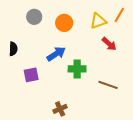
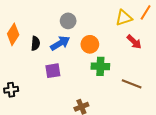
gray circle: (34, 17) -> (68, 21), moved
orange circle: (64, 23) -> (90, 44), moved
blue arrow: (56, 54) -> (60, 43), moved

